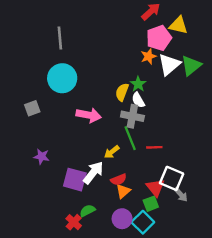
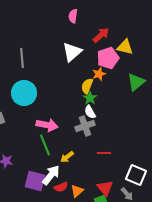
white triangle: (169, 64) -> (72, 52), moved
yellow semicircle: (122, 92) -> (87, 86), moved
gray cross: (132, 116) -> (85, 126), turned -30
green line: (130, 138) -> (45, 145), moved
white square: (172, 178) -> (136, 175), moved
red semicircle: (119, 180) -> (61, 187), moved

